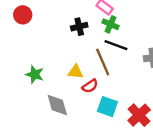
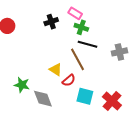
black cross: (79, 27) -> (51, 22), moved
yellow triangle: (76, 72) -> (56, 70), turned 32
green star: (35, 74) -> (22, 85), moved

